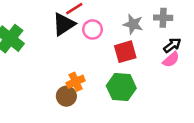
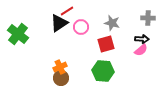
gray cross: (163, 18) -> (148, 18), moved
black arrow: (172, 45) -> (142, 39), turned 40
orange cross: (76, 82) -> (60, 67), moved

